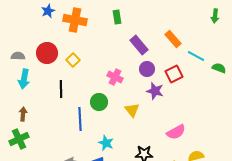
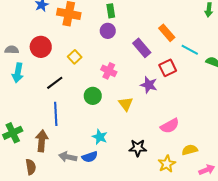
purple rectangle: (139, 45) -> (142, 48), moved
yellow square: (73, 60) -> (75, 57), moved
purple circle: (147, 69) -> (108, 31), moved
black line: (61, 89) -> (55, 83), turned 54
brown arrow: (23, 114) -> (42, 141), moved, size x1.5
blue line: (80, 119) -> (56, 114), moved

